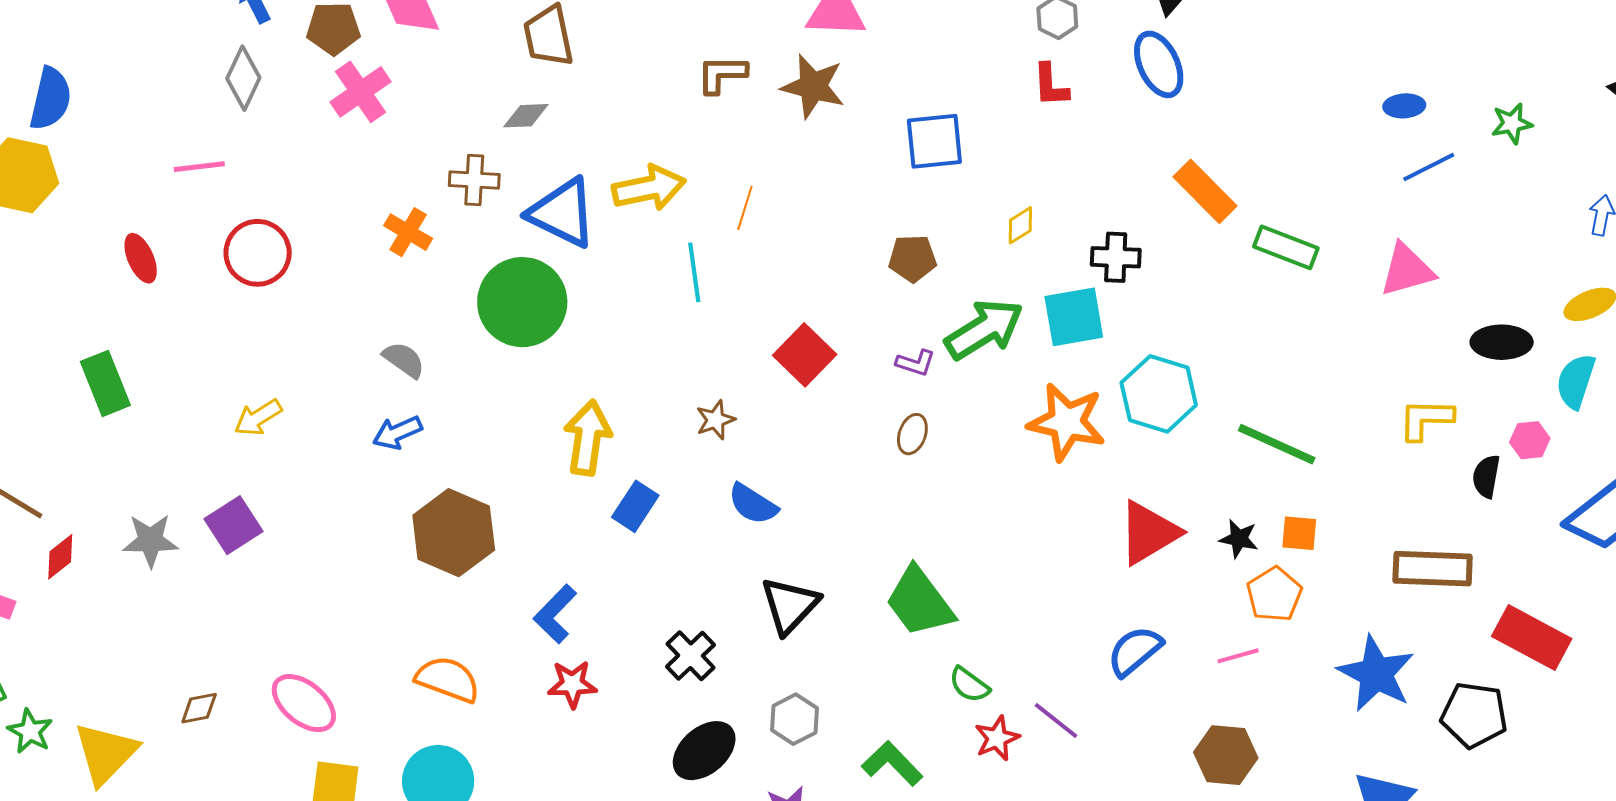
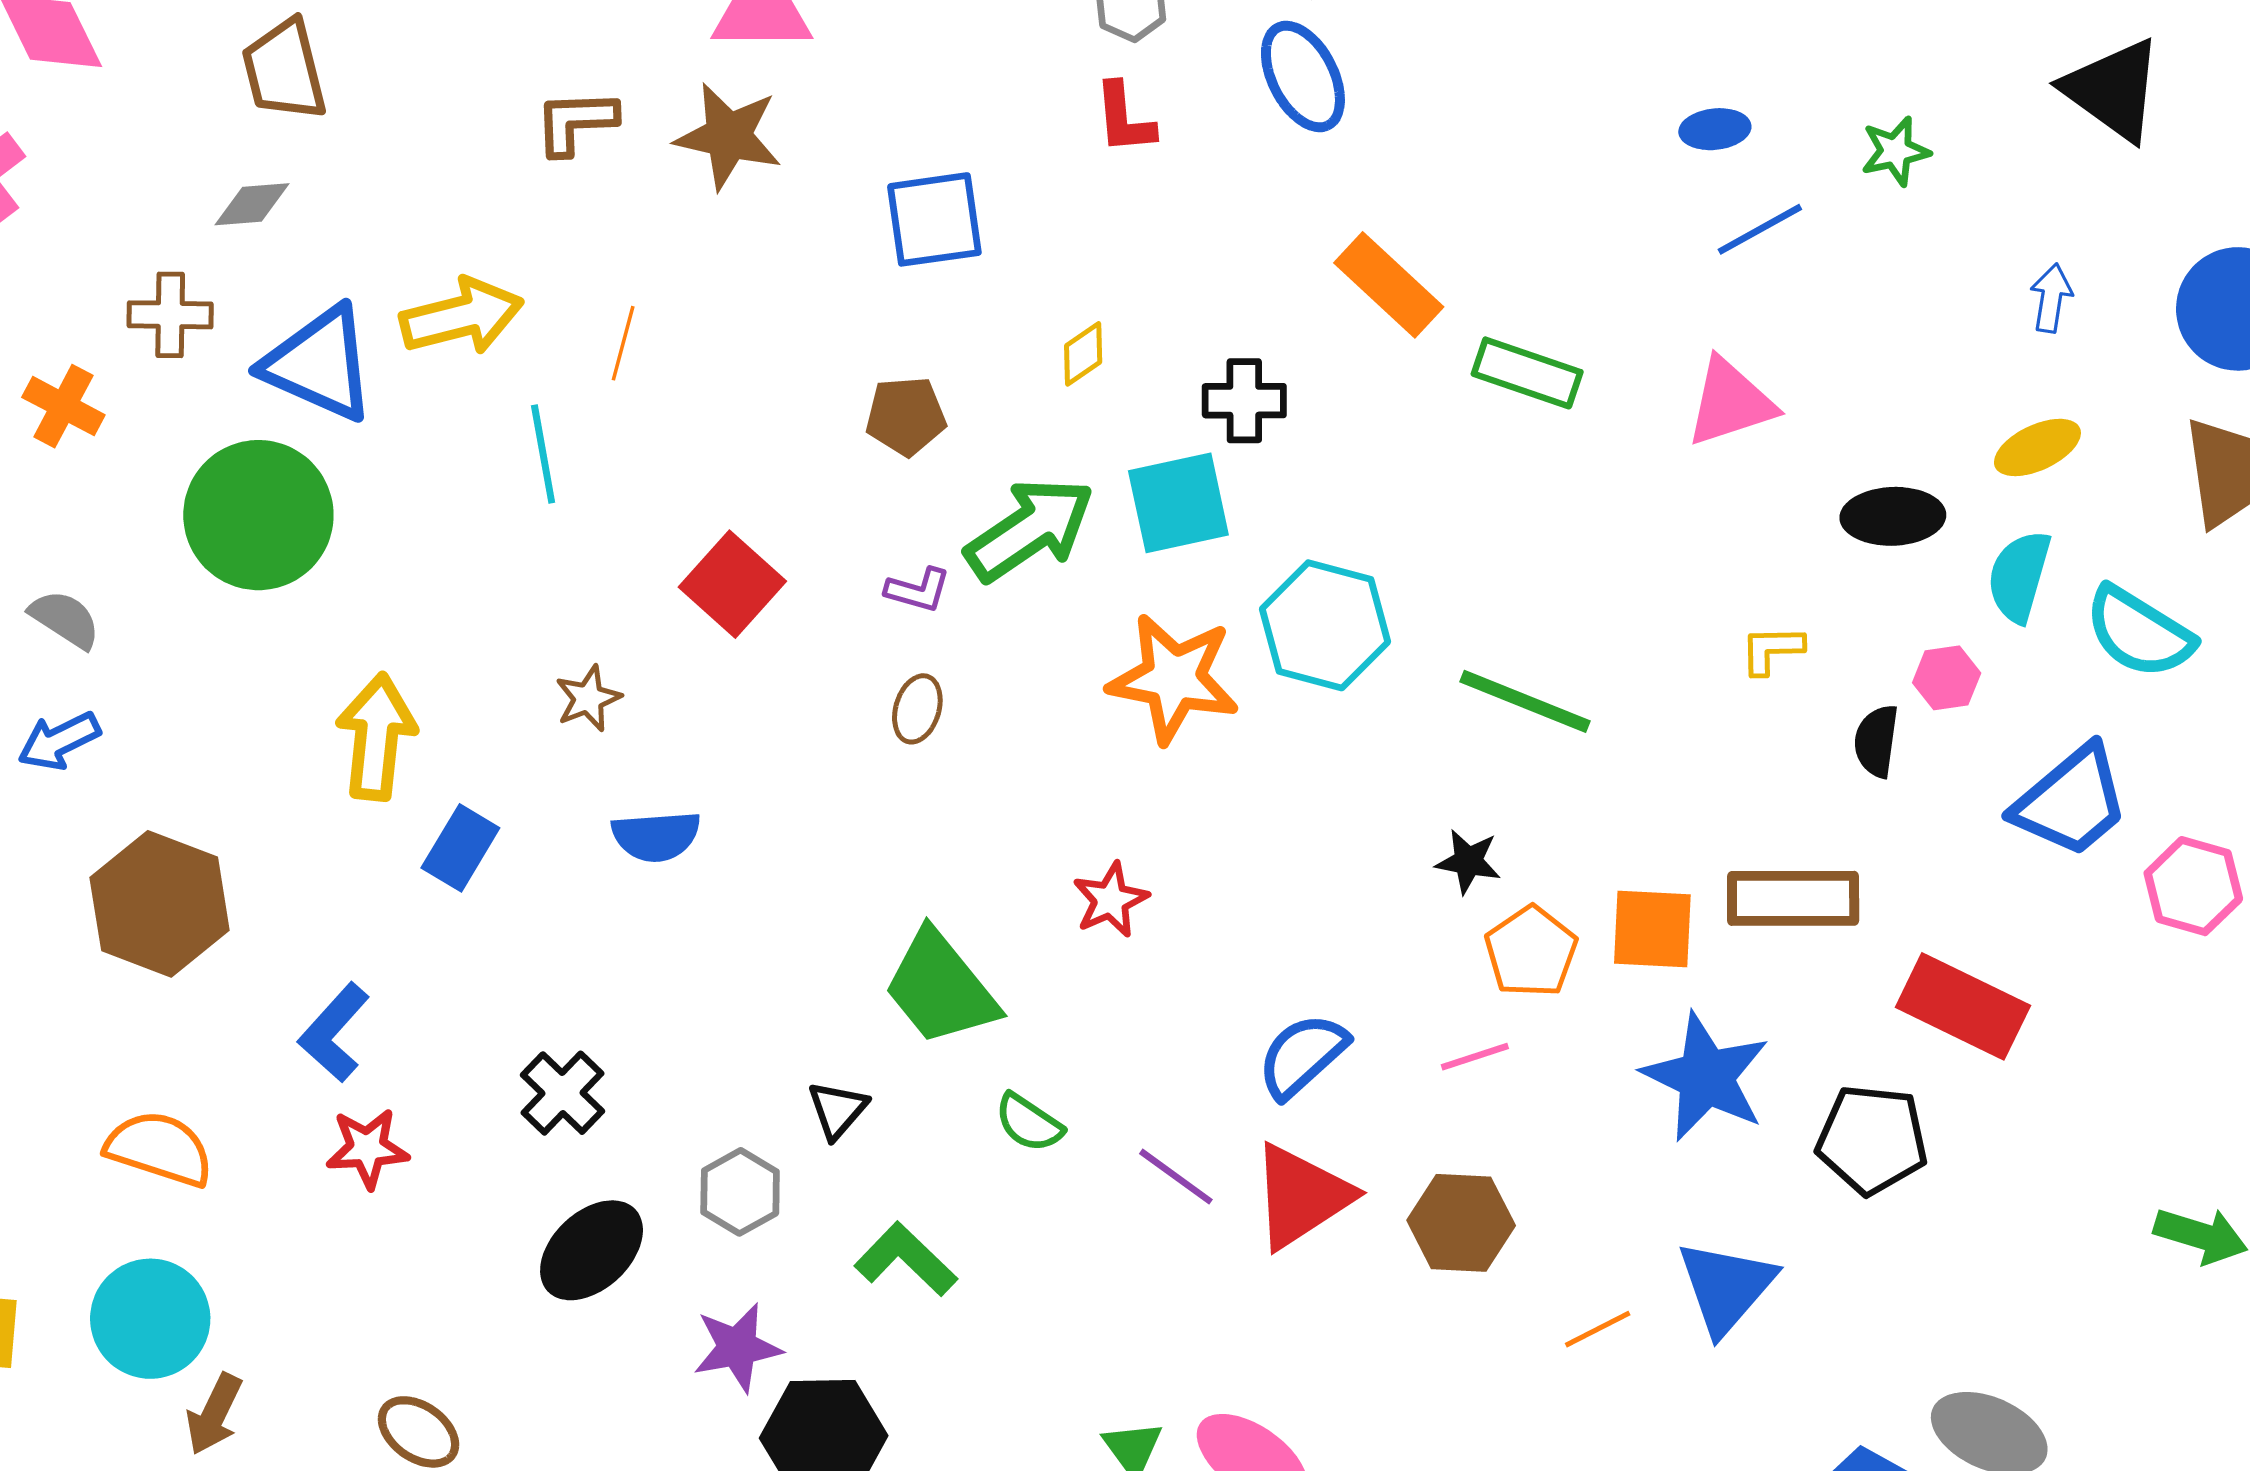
yellow L-shape: (1426, 419) -> (1772, 650), size x0.7
blue semicircle: (753, 504) -> (656, 836), turned -34
red triangle: (1149, 533) -> (1301, 1196), moved
orange square: (1299, 533) -> (1652, 929), moved, size x1.4
black triangle: (790, 605) -> (837, 1110), moved, size x0.6
red star: (997, 738) -> (1111, 900), moved

